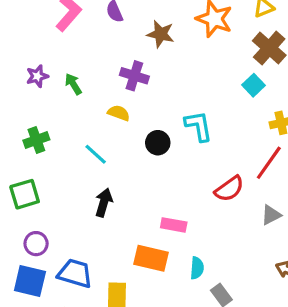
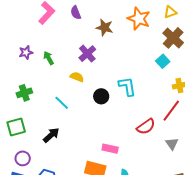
purple cross: (134, 76) -> (87, 54), turned 30
black arrow: (104, 203) -> (51, 135), moved, turned 30
gray triangle: (271, 215) -> (172, 144), turned -40

